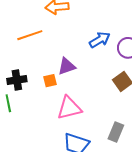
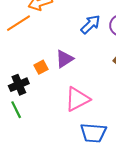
orange line: (30, 35) -> (18, 23), moved
orange square: (50, 81) -> (41, 67), moved

